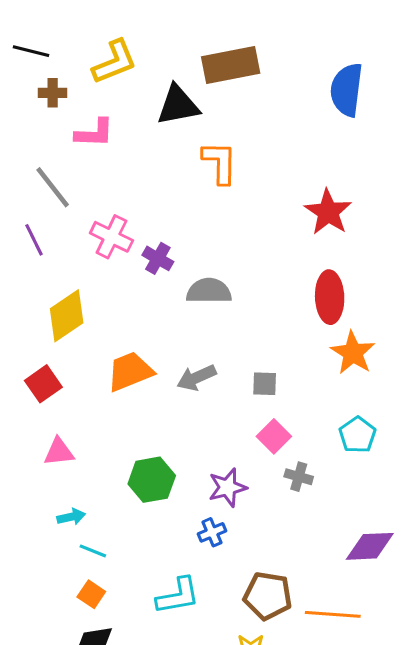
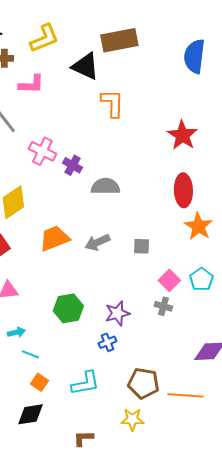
black triangle: (178, 105) -> (85, 66), turned 36
pink square: (274, 436) -> (169, 280), moved
orange square: (91, 594) -> (39, 382), moved

